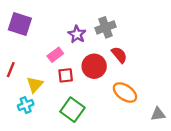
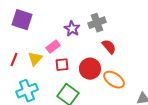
red circle: (94, 66) -> (90, 69), moved
yellow triangle: (35, 84) -> (35, 59), moved
cyan cross: (26, 105) -> (27, 91), size x1.5

